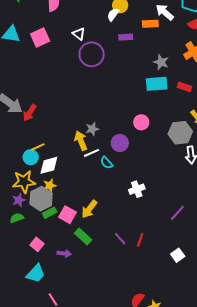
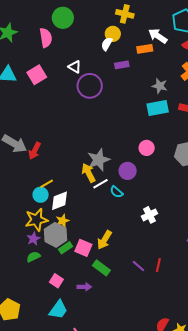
gray star: (92, 129) -> (99, 160), size x1.6

